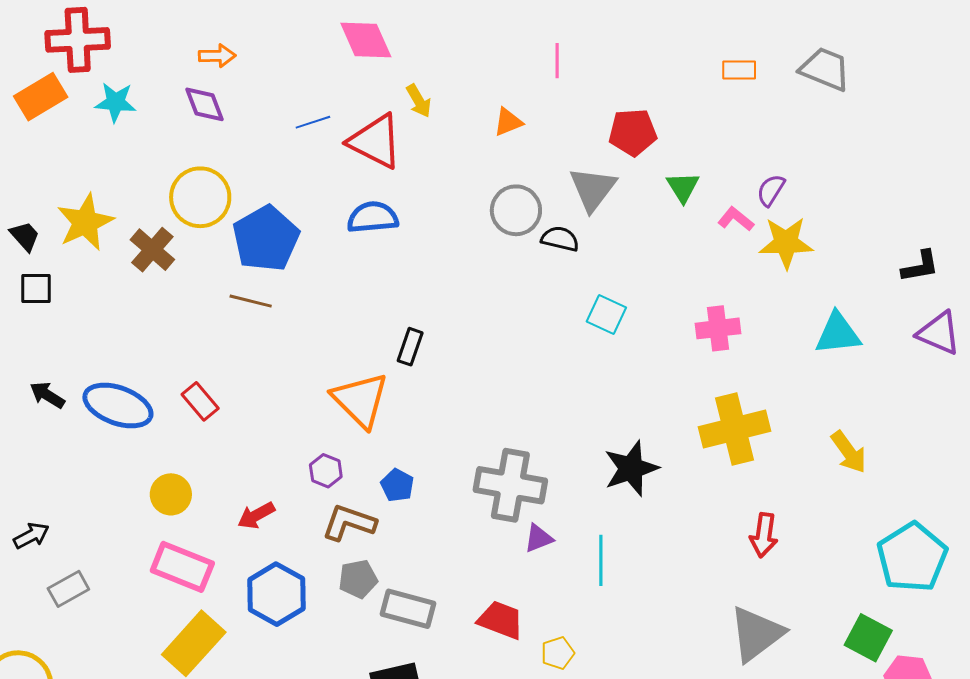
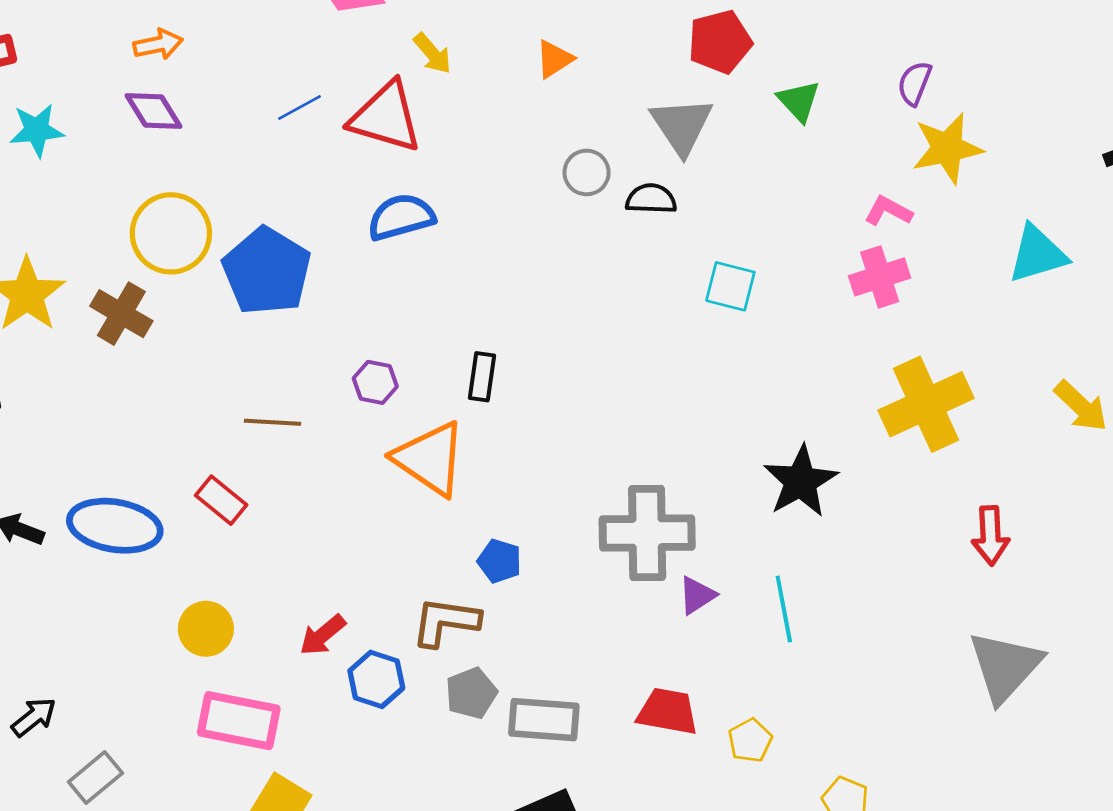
gray circle: (516, 210) -> (587, 172), size x0.7
pink L-shape: (736, 219) -> (888, 211), moved
brown line: (251, 301) -> (272, 422), moved
purple hexagon: (326, 471) -> (375, 382), moved
blue hexagon: (276, 594) -> (376, 679), moved, size x0.7

